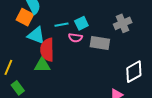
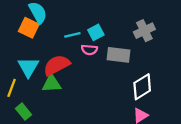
cyan triangle: (36, 35) -> (28, 67), moved, turned 42
red semicircle: (47, 50) -> (57, 65), turned 65
white diamond: (134, 72) -> (142, 87), moved

